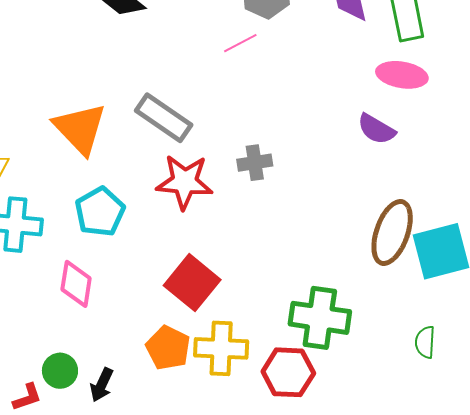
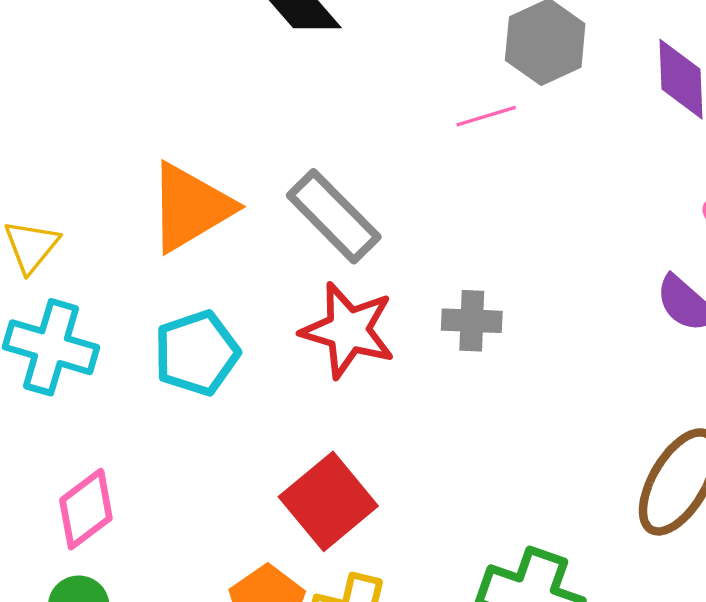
orange triangle: (80, 129) -> (190, 207), turned 32
pink diamond: (76, 284) -> (86, 509), moved, turned 33

